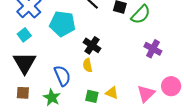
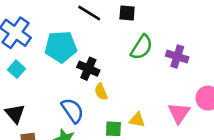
green semicircle: (141, 14) -> (142, 47), moved
black cross: (92, 45) -> (88, 69), moved
black triangle: (25, 63) -> (15, 114), moved, size x0.7

